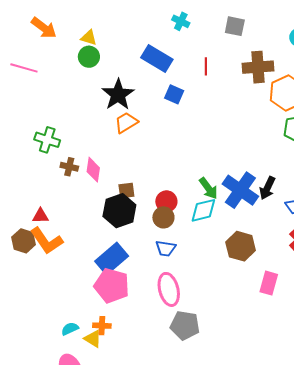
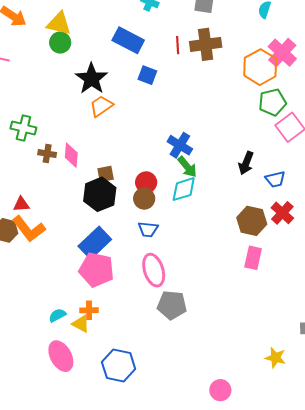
yellow triangle: (89, 38) -> (59, 24), size x1.5
brown cross: (258, 67) -> (206, 44), moved
blue cross: (240, 190) -> (180, 145), moved, size x0.7
brown hexagon: (241, 246) -> (252, 221), moved

